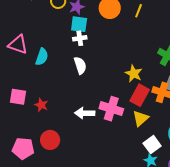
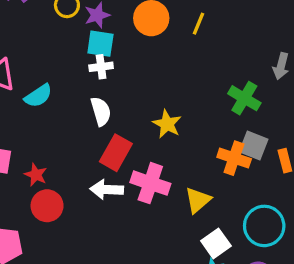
cyan semicircle: (42, 57) -> (38, 96), turned 36
yellow star: (134, 74) -> (167, 124), moved
red rectangle: (140, 95) -> (116, 153), moved
red circle: (50, 140) -> (47, 206), moved

